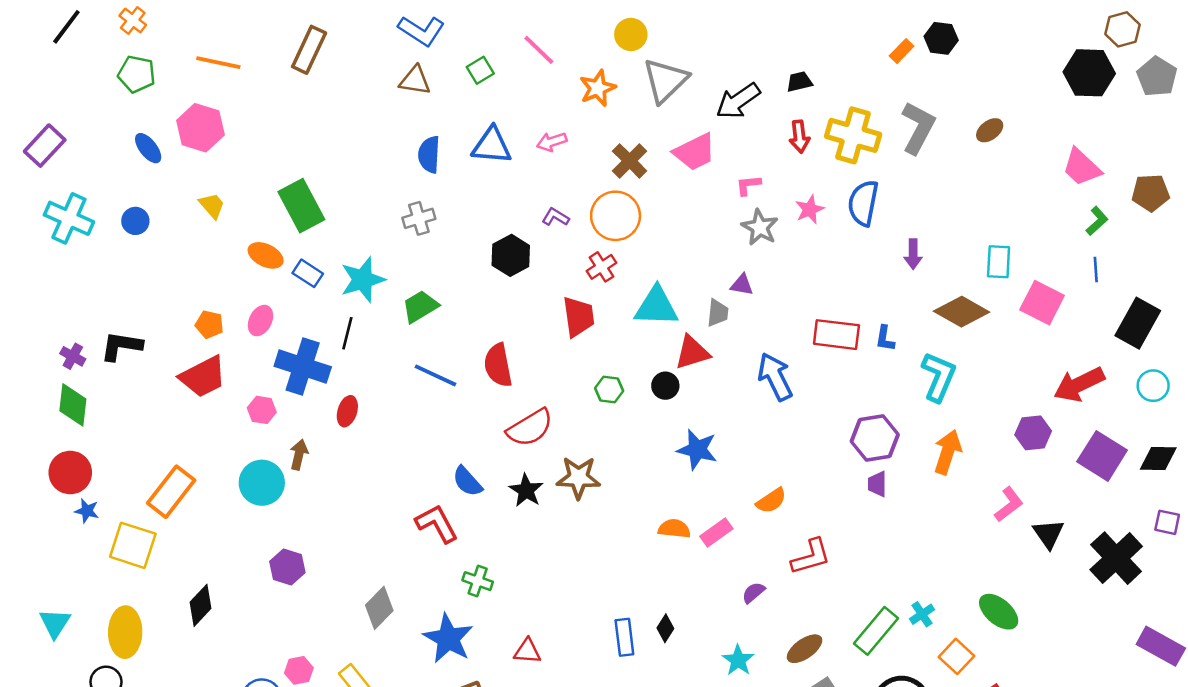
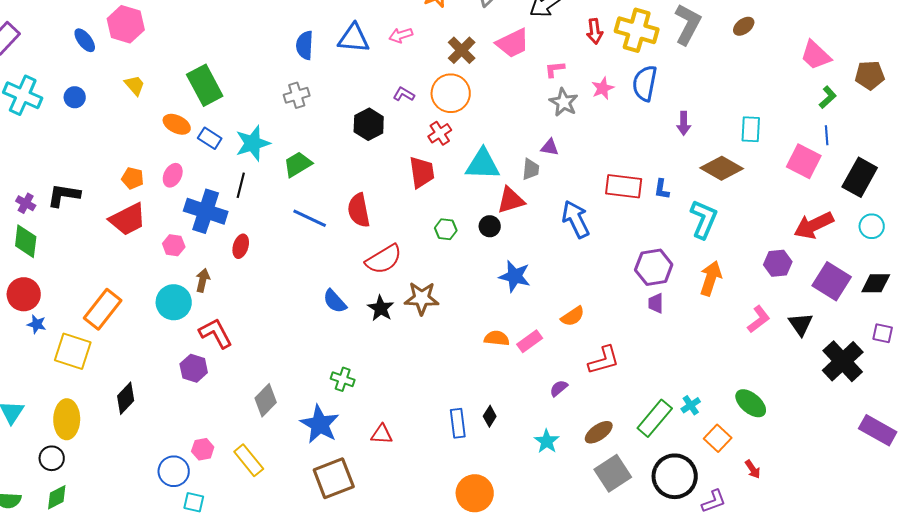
pink square: (1042, 303) -> (804, 161), moved
red L-shape: (437, 524) -> (216, 333), moved
black triangle: (1048, 534) -> (801, 324), moved

